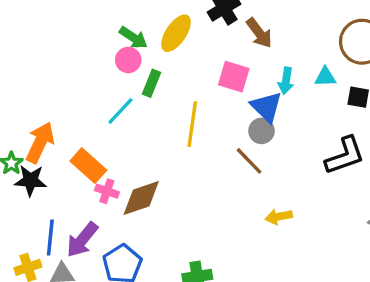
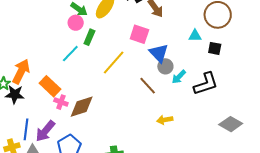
cyan arrow: (286, 81) -> (179, 77), moved, turned 35
yellow line: (192, 124) -> (114, 63), turned 32
gray circle: (261, 131) -> (165, 66), moved

